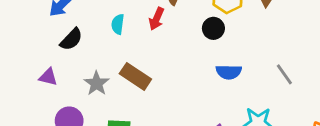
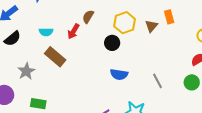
cyan semicircle: (118, 24) -> (46, 32), turned -104
brown rectangle: (135, 76) -> (55, 57), moved

